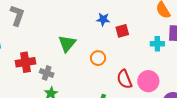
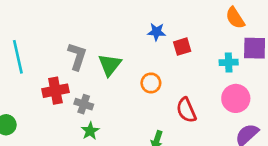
gray L-shape: (17, 15) -> (77, 56), moved
pink circle: (148, 81) -> (236, 98), moved

